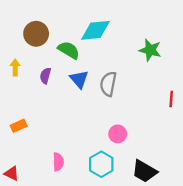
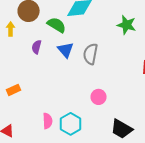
yellow arrow: (15, 68) -> (11, 29), moved
cyan hexagon: (101, 164) -> (71, 124), moved

